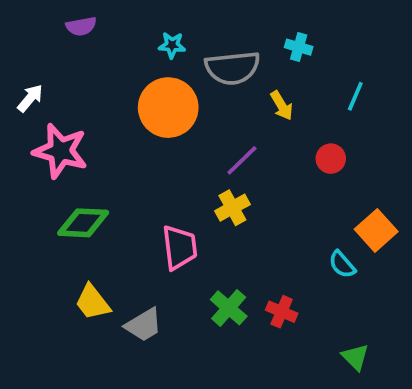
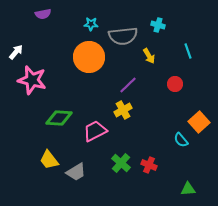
cyan line: (355, 96) -> (188, 51), turned -42
green diamond: (83, 223) -> (59, 118), moved
pink trapezoid: (180, 247) -> (95, 131), turned -110
green triangle: (355, 357) -> (188, 189), turned -49

